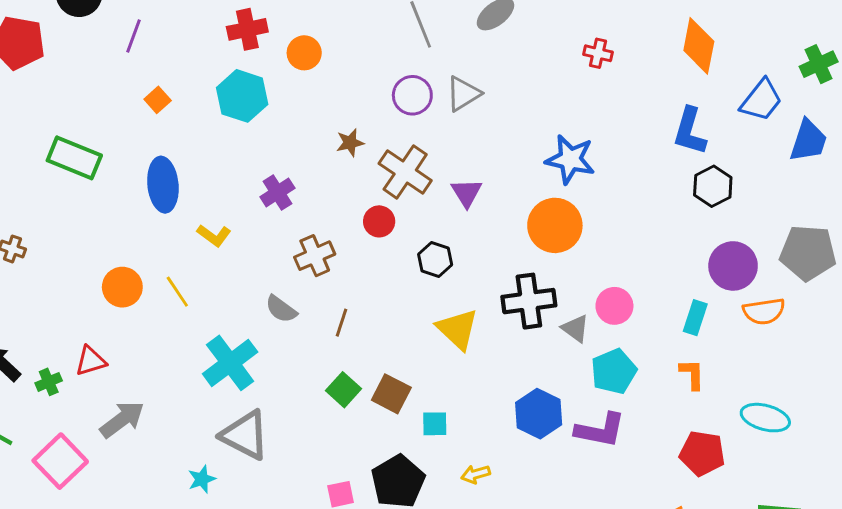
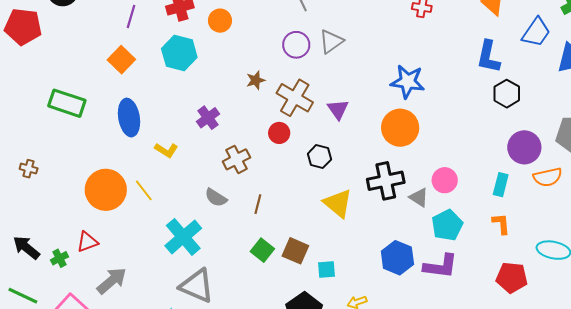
purple line: (133, 36) -> (131, 17), moved
orange square: (158, 100) -> (121, 60), size x1.5
orange circle: (122, 287) -> (106, 190), size x1.5

